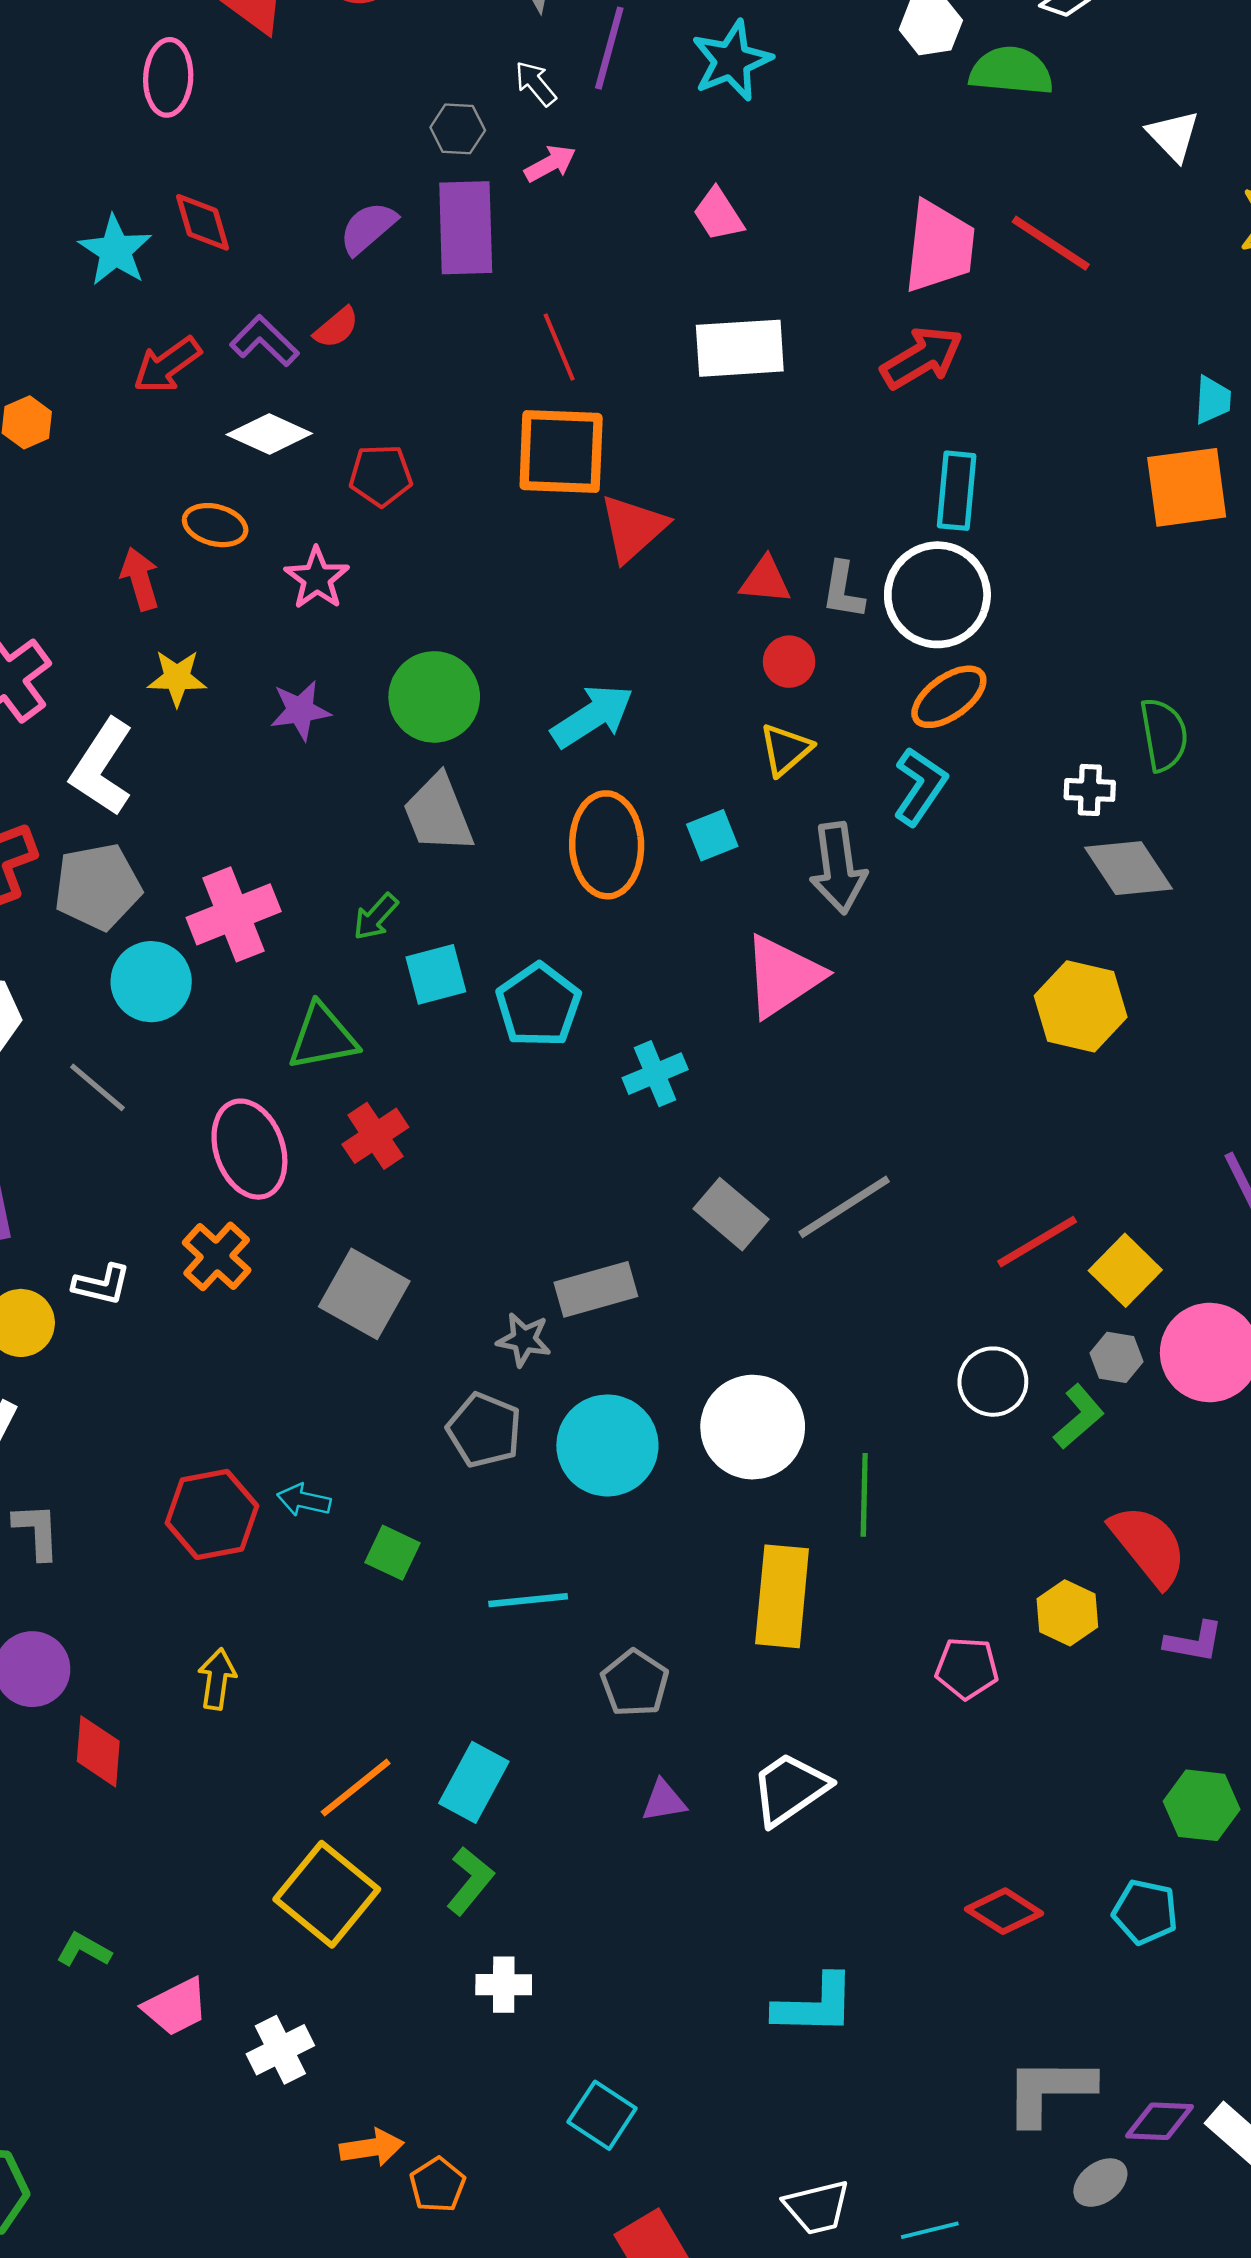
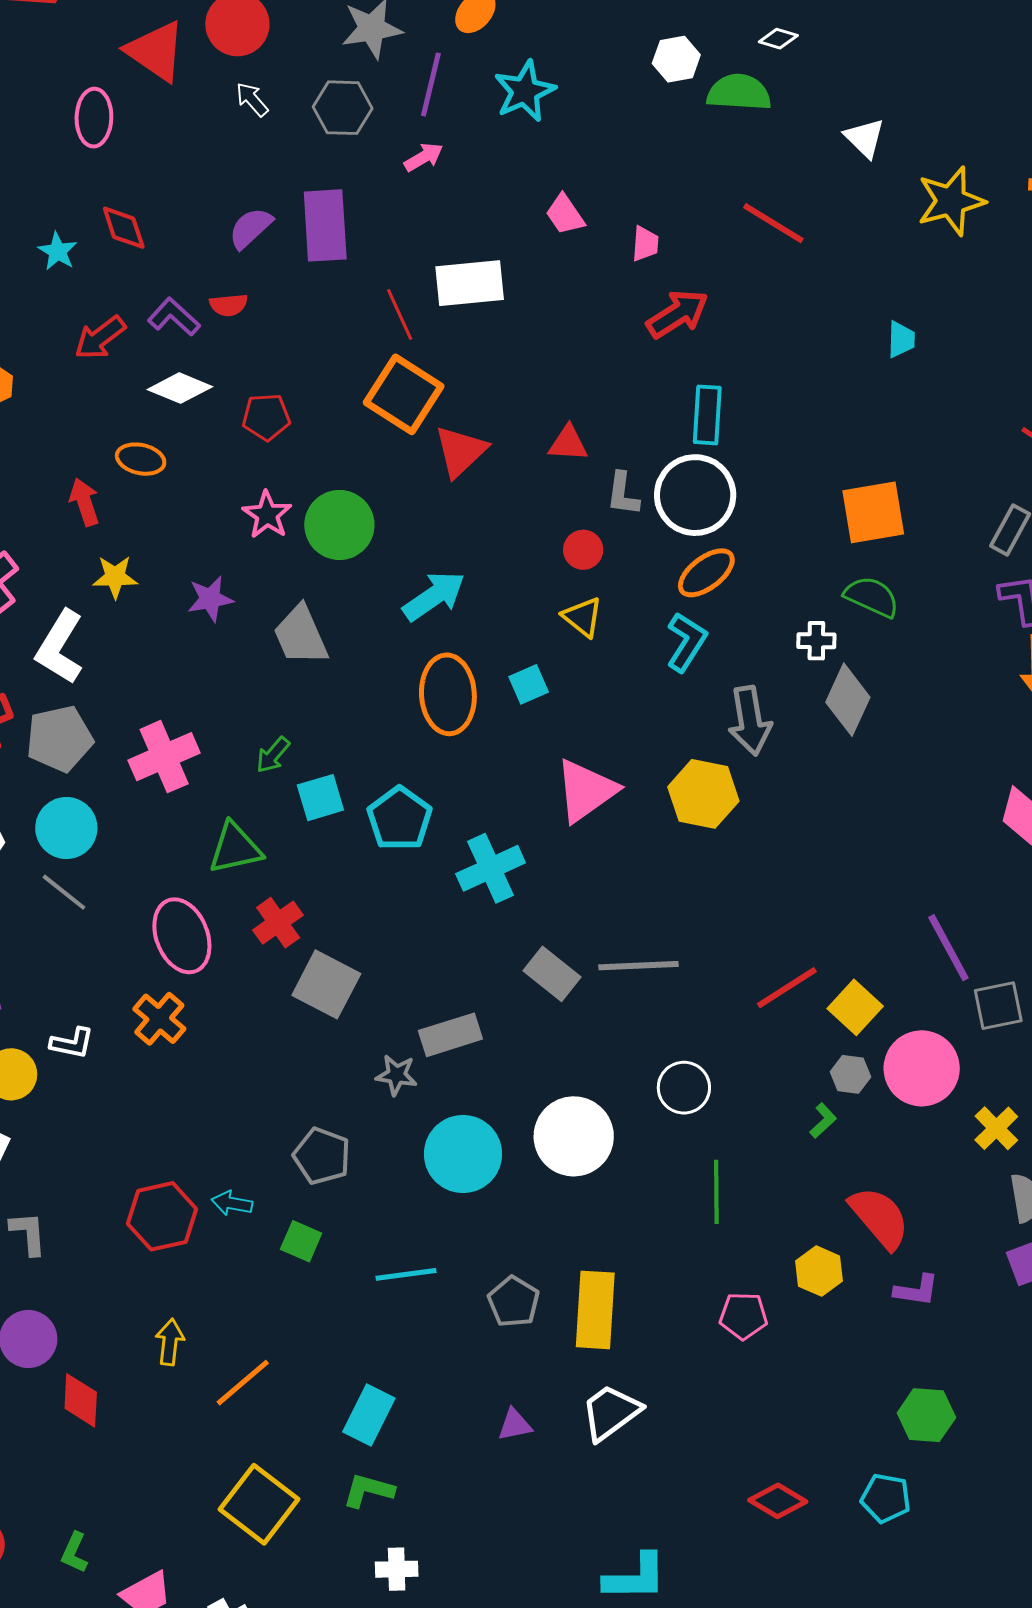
white arrow: (536, 83) -> (252, 99), moved
gray hexagon: (458, 129) -> (343, 108), moved, size x1.4
pink arrow: (550, 164) -> (424, 157), moved
pink trapezoid: (718, 214) -> (565, 215), moved
pink trapezoid: (939, 247) -> (645, 244), moved, size x0.5
cyan star: (115, 250) -> (58, 251), size x0.7
red semicircle: (336, 328) -> (229, 305), turned 36
white rectangle: (740, 348) -> (470, 283), moved
orange square: (561, 451) -> (404, 394), turned 32
orange square: (1187, 487) -> (873, 512), moved
pink star: (317, 578) -> (267, 515), moved
red triangle: (765, 580) -> (568, 443), moved
green circle: (434, 697) -> (339, 525), moved
green semicircle: (1164, 735) -> (872, 597), turned -54
yellow triangle: (785, 750) -> (583, 617), turned -39
gray trapezoid: (438, 814) -> (301, 635), moved
gray arrow: (838, 868) -> (750, 721), moved
gray diamond: (1128, 868) -> (848, 700), turned 60
cyan circle: (151, 982) -> (66, 828), moved
yellow hexagon: (1081, 1006) -> (703, 794), moved
cyan cross: (655, 1074) -> (491, 868), size x1.4
gray line: (844, 1207) -> (638, 966), turned 32
gray square: (364, 1294) -> (326, 984), moved
white circle: (993, 1382) -> (684, 1088), moved
green L-shape: (1079, 1417) -> (823, 1121), size x0.7
gray pentagon: (484, 1430) -> (322, 1156), moved
green line: (864, 1495) -> (716, 1192), moved
yellow rectangle: (782, 1596) -> (595, 1310), moved
gray pentagon: (635, 1683) -> (514, 1302), moved
orange line: (356, 1788) -> (243, 1383), moved
green L-shape: (470, 1881) -> (368, 1490), turned -112
green L-shape: (84, 1950) -> (74, 1553), turned -93

